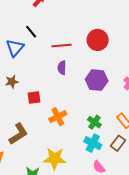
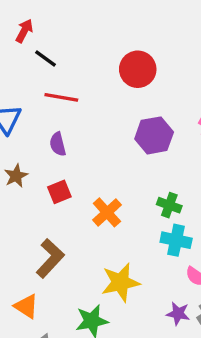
black line: (31, 32) -> (45, 59), moved
red line: (62, 46) -> (61, 97), moved, turned 30
purple semicircle: (62, 68) -> (58, 144), moved

